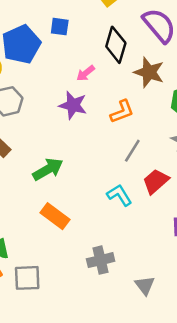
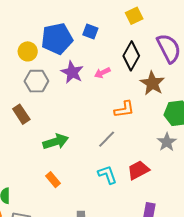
purple star: (73, 105) -> (72, 72), moved
gray line: (132, 151) -> (107, 139), moved
orange rectangle: (55, 216) -> (53, 180), size x0.7

